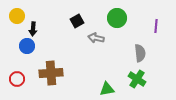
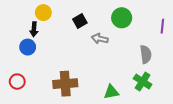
yellow circle: (17, 16) -> (43, 13), moved
brown cross: (51, 73) -> (65, 84), moved

